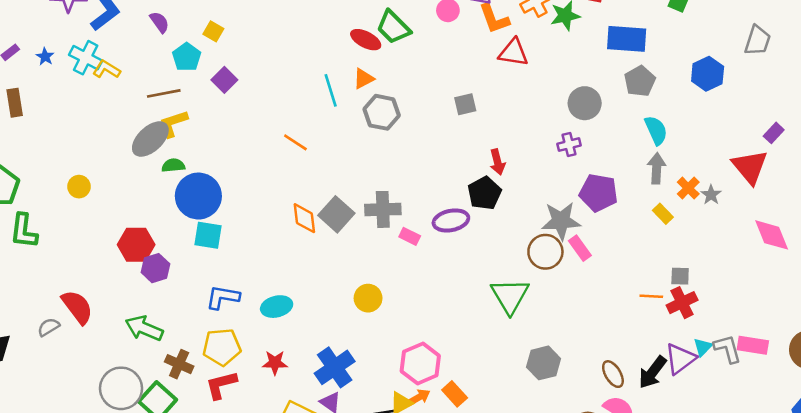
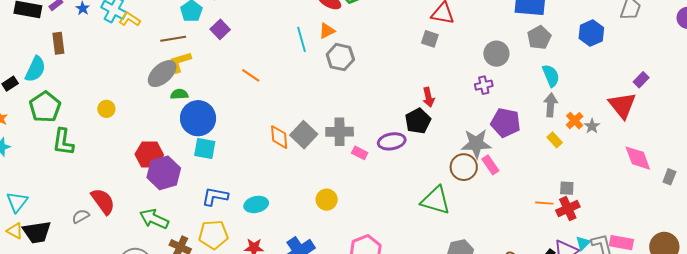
gray square: (465, 104) -> (430, 39), moved, turned 30
orange line: (295, 142) -> (251, 75), moved
purple hexagon: (155, 268) -> (164, 173), size x1.5
green triangle: (510, 296) -> (436, 200), turned -44

